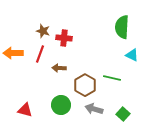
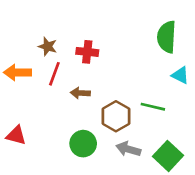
brown star: (43, 31) -> (48, 46), moved
red triangle: (25, 110) -> (16, 135), moved
green square: (123, 114) -> (168, 156), size x1.5

